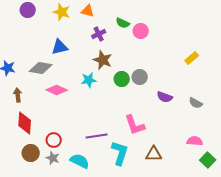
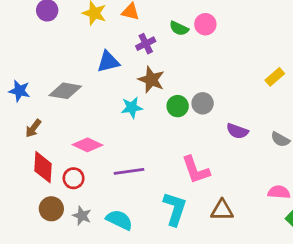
pink circle: (141, 31) -> (205, 24), moved
blue triangle: (60, 47) -> (108, 62), moved
pink diamond: (57, 90) -> (87, 145), moved
brown arrow: (18, 95) -> (33, 128), turned -136
purple line: (97, 136) -> (129, 171), moved
red circle: (54, 140) -> (74, 178), moved

